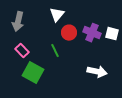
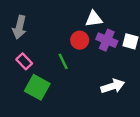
white triangle: (57, 15) -> (94, 19), moved, turned 42
white arrow: (97, 72) -> (113, 86), turned -30

